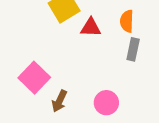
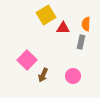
gray rectangle: (133, 49) -> (81, 42), moved

